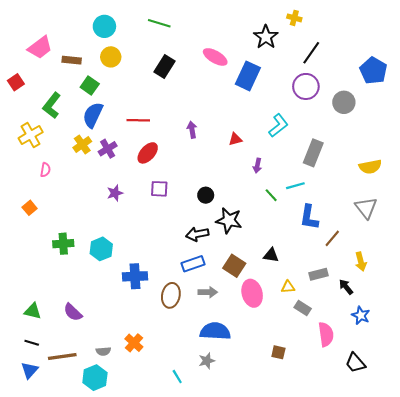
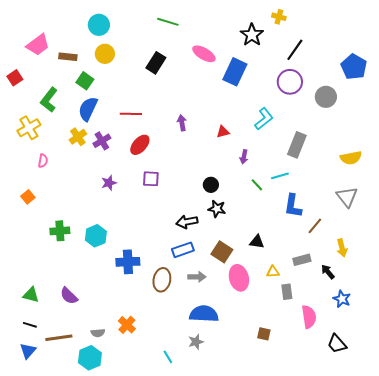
green line: (159, 23) -> (168, 22), moved
black circle: (206, 195) -> (211, 185), moved
black star: (229, 220) -> (217, 209), size x0.7
gray rectangle: (303, 308) -> (287, 292), turned 49

